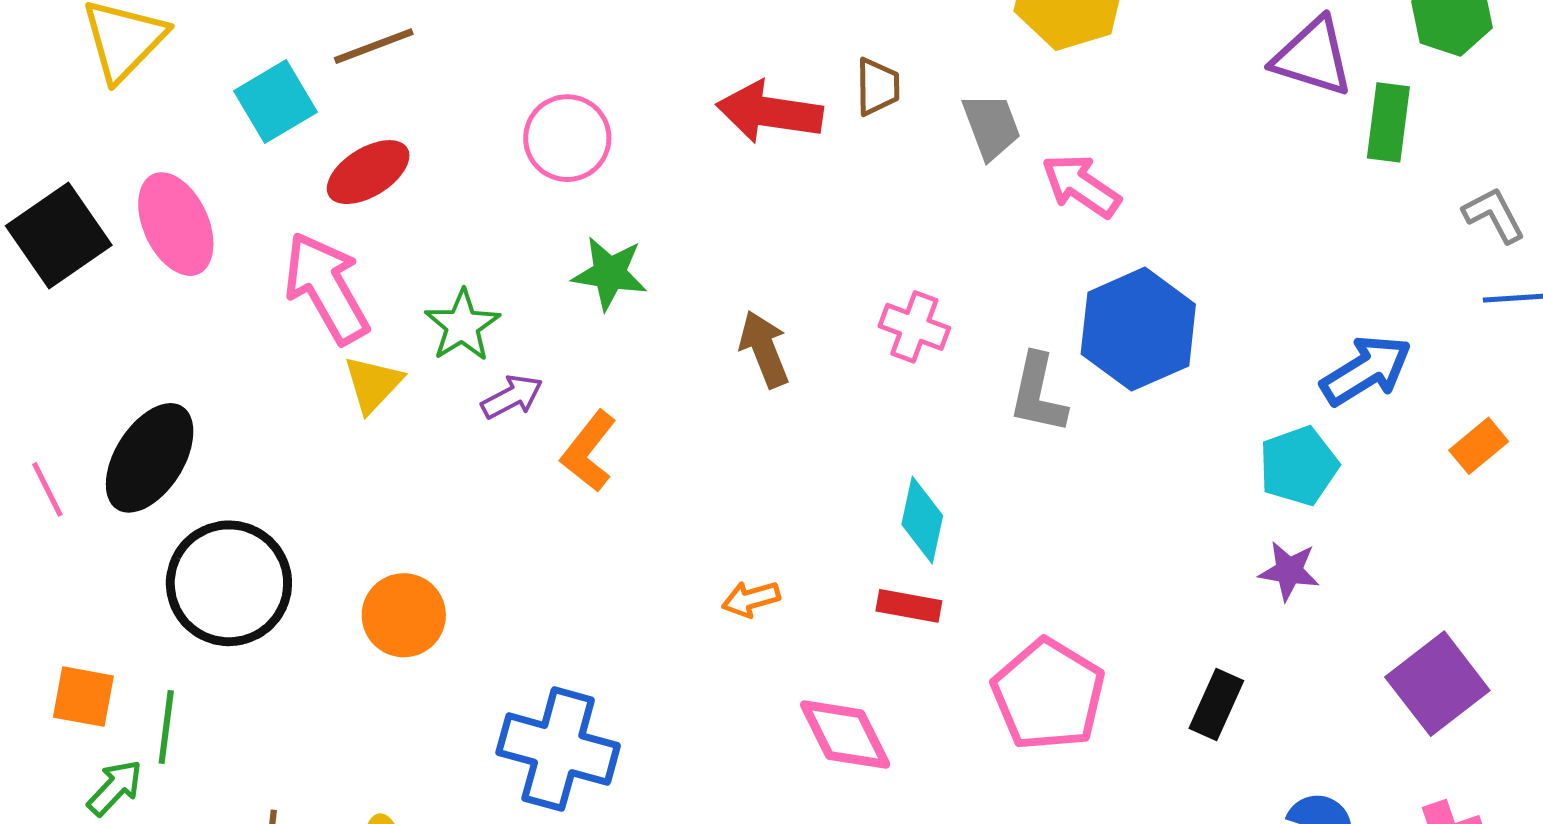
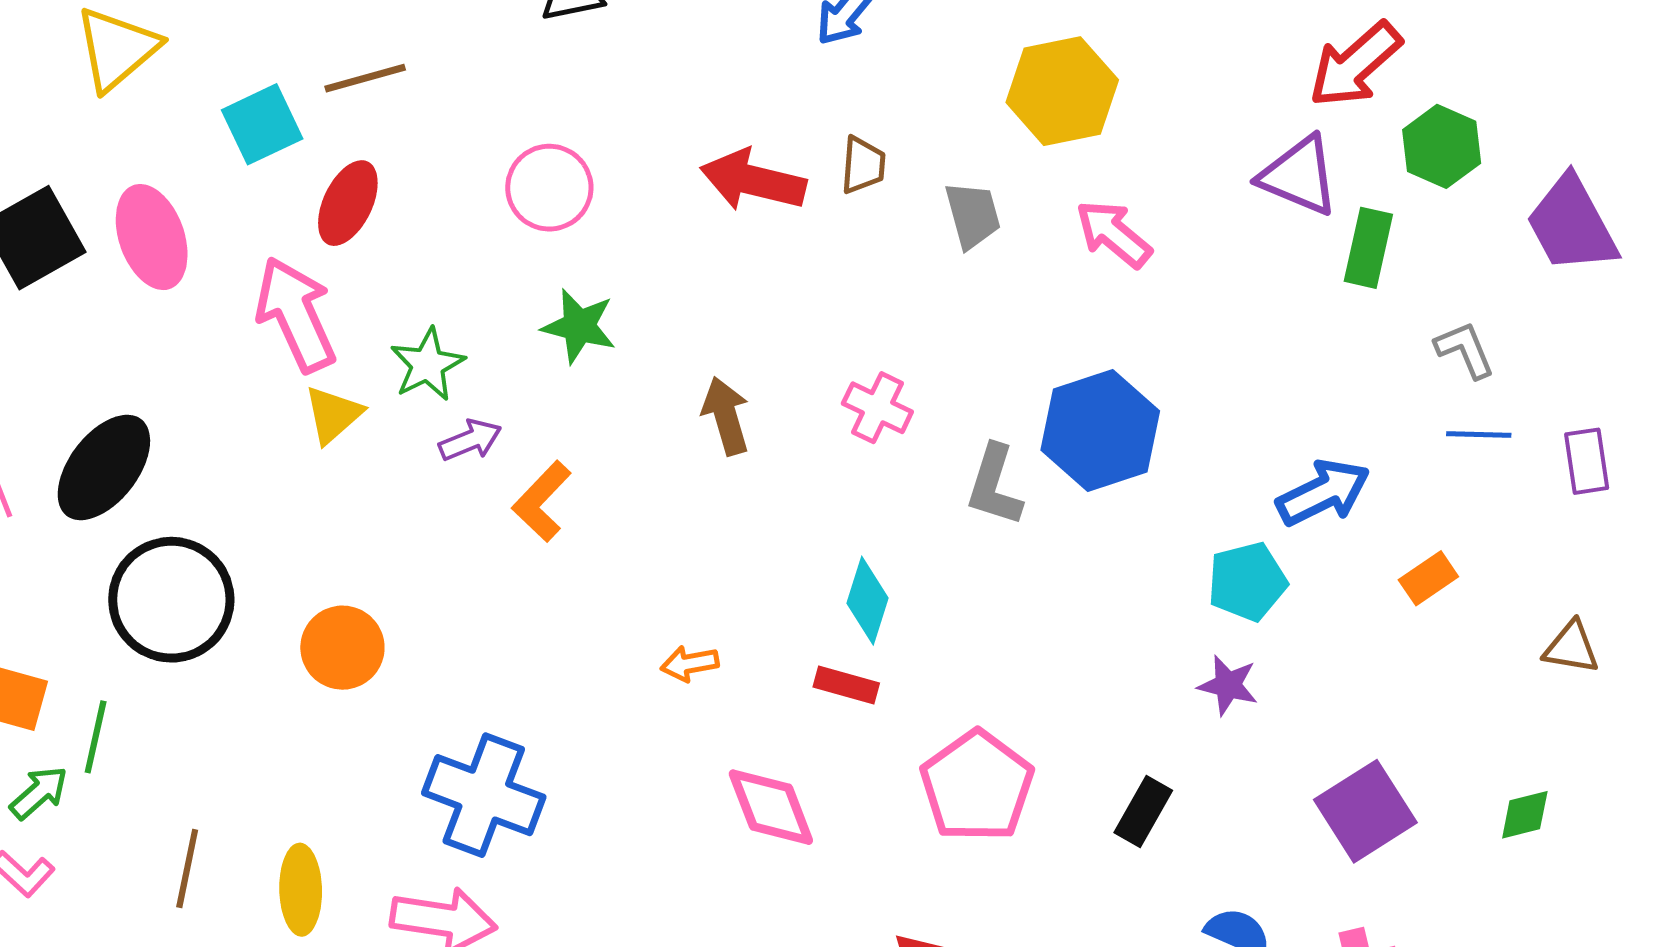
red ellipse: (368, 172) -> (348, 203), turned -38
pink arrow: (1081, 186) -> (1114, 234), moved

